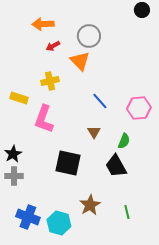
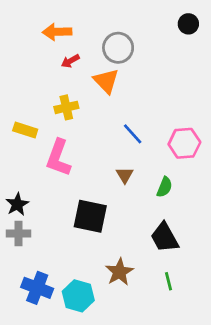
black circle: (142, 10) -> (188, 24), moved
black trapezoid: (116, 166) -> (164, 237), moved

